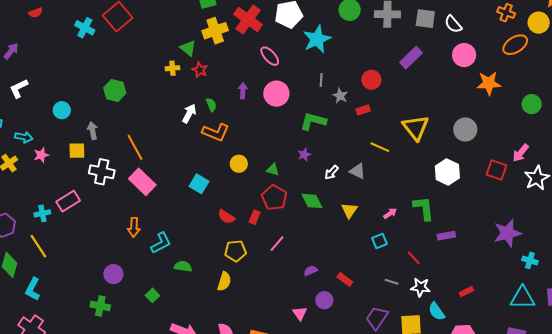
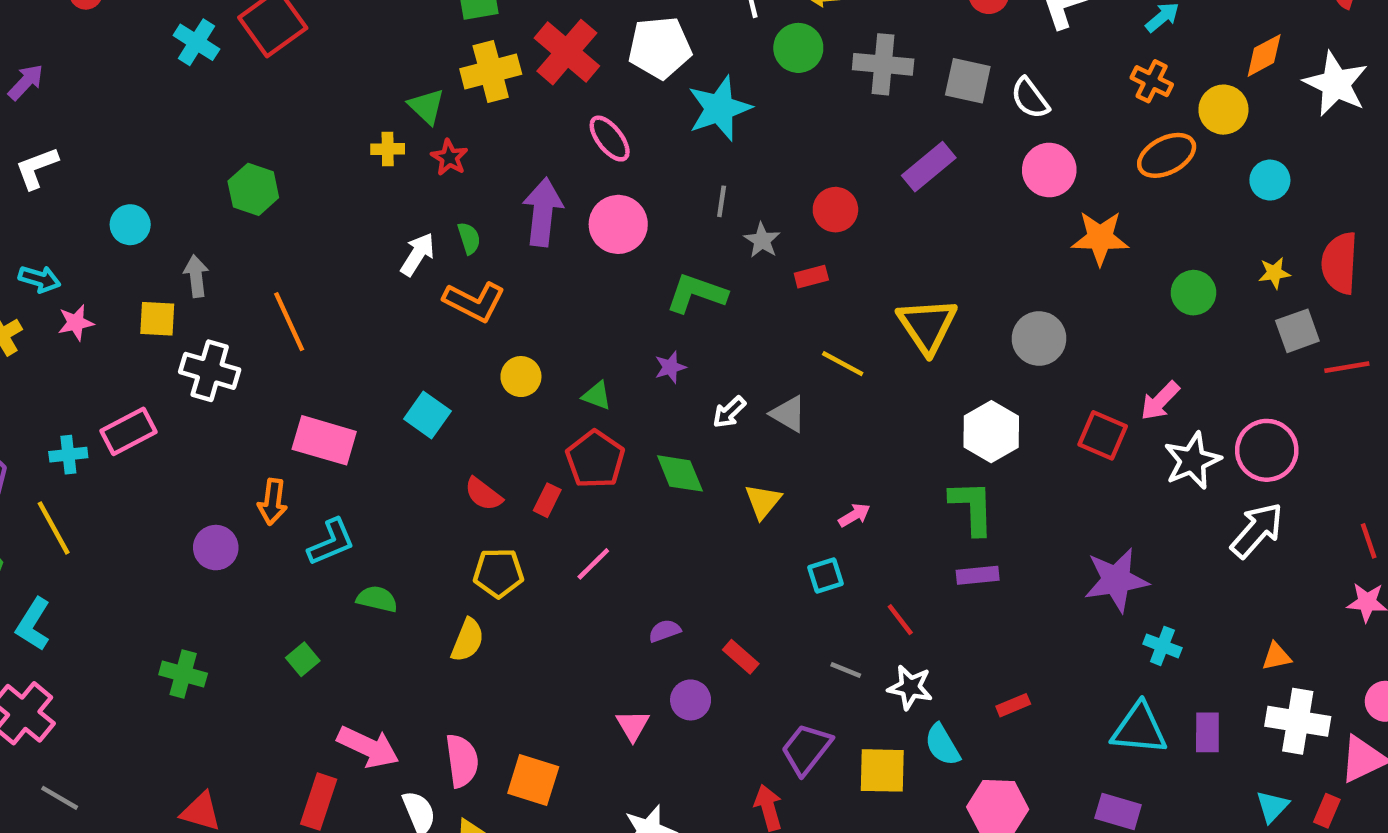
purple arrow: (243, 91) -> (543, 212), size x1.8
pink rectangle: (142, 182) -> (324, 440), moved, turned -32
green L-shape: (424, 208) -> (972, 507), moved
purple circle: (113, 274) -> (216, 548), moved

